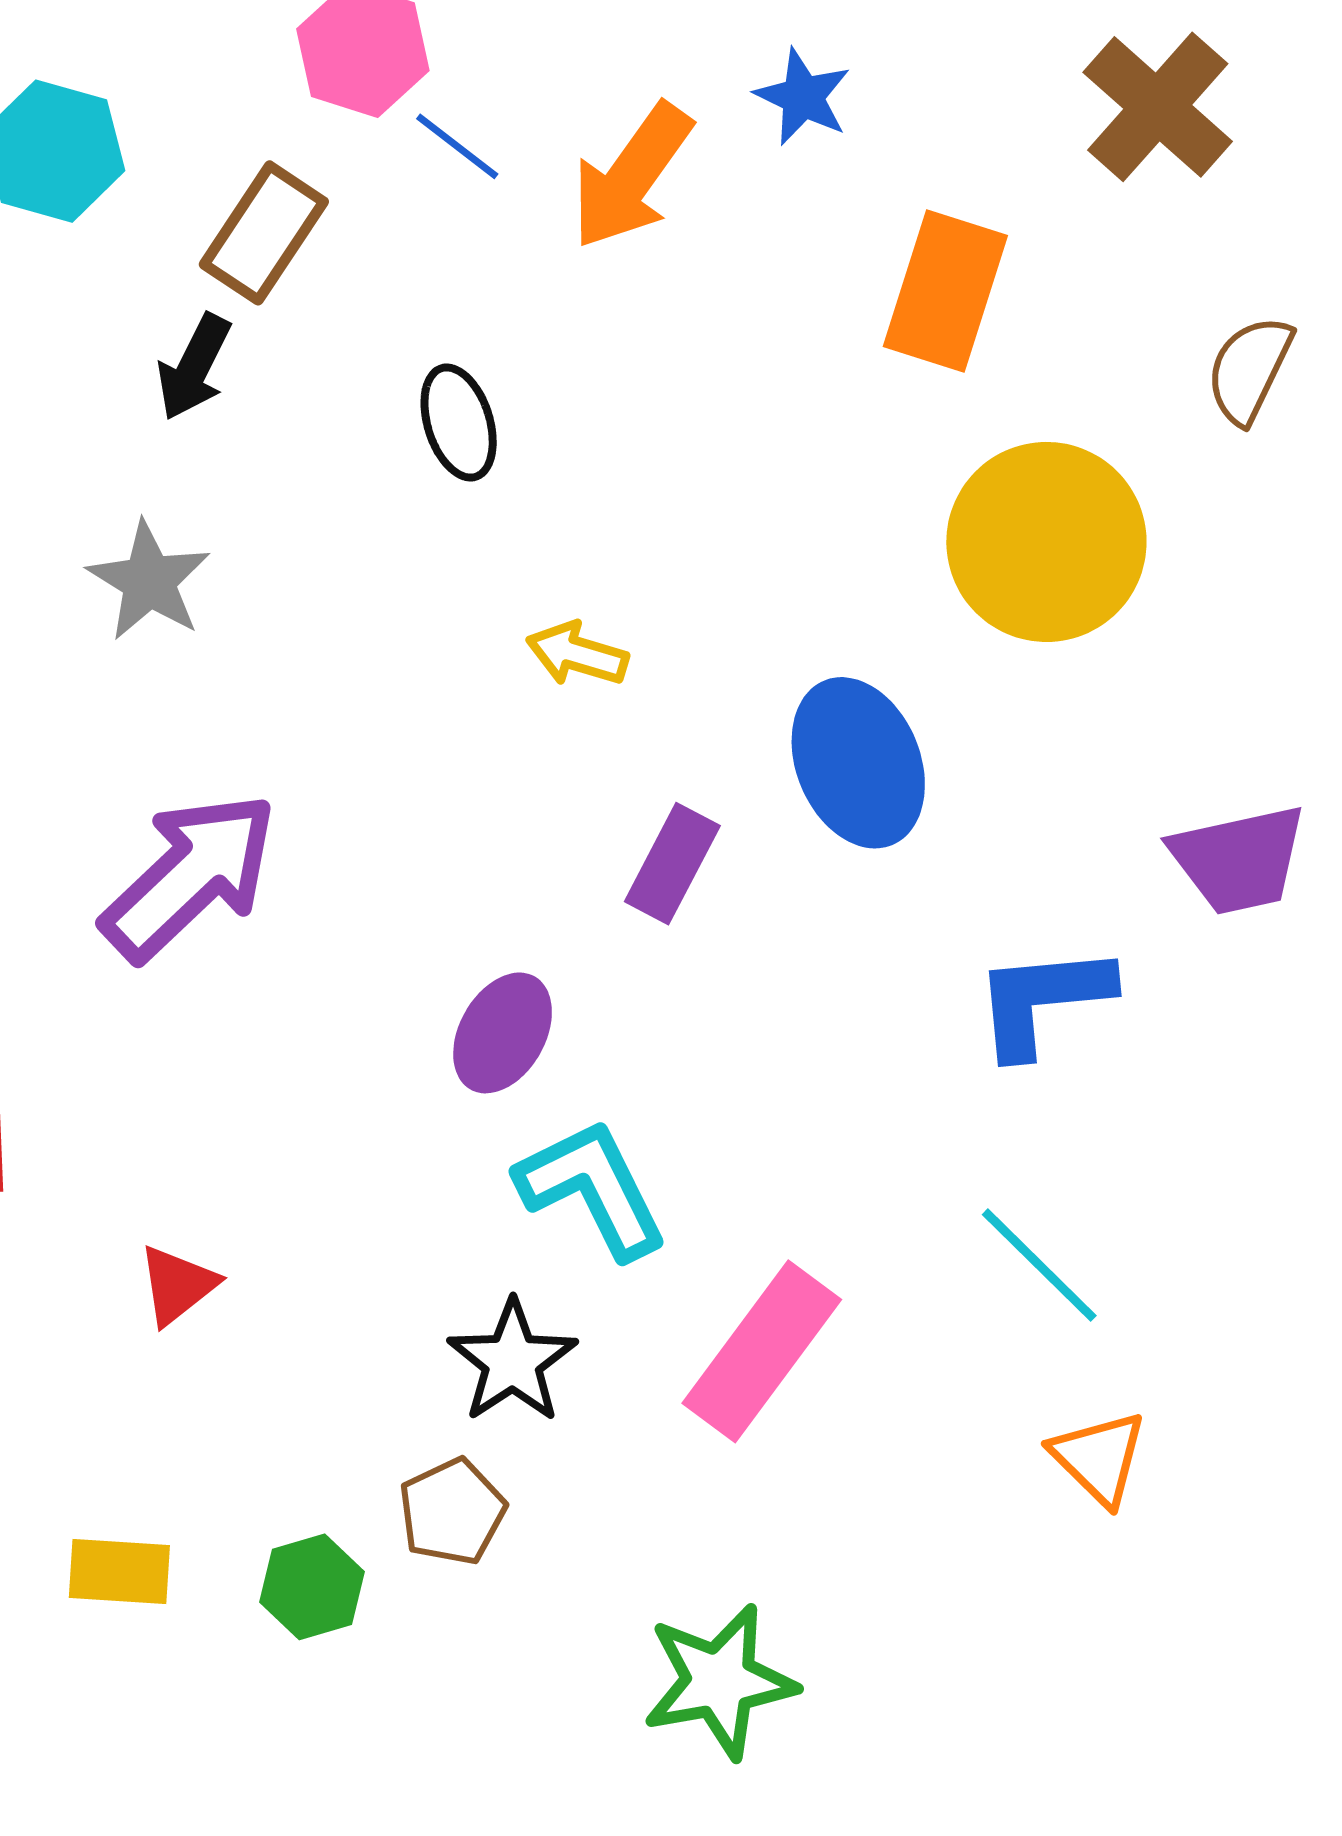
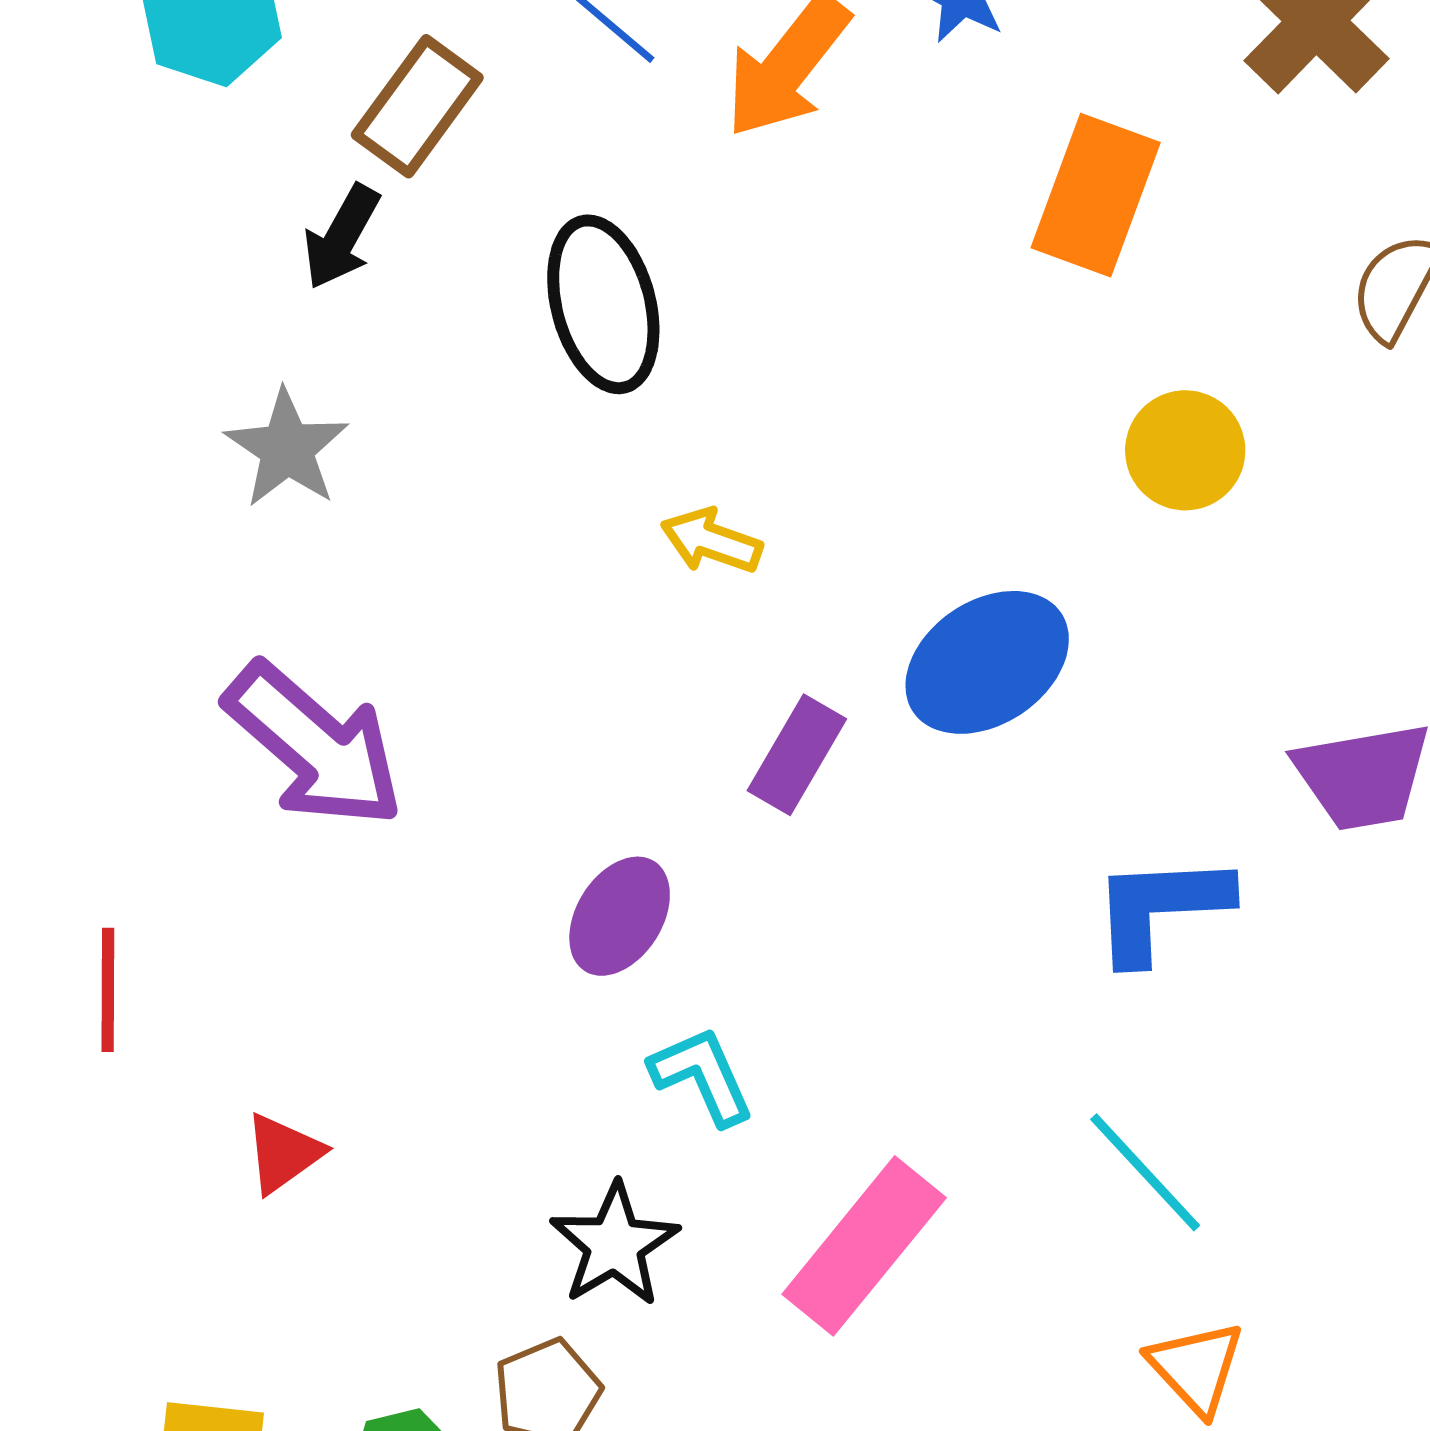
black ellipse: (459, 422) -> (603, 304), size x1.5
yellow circle: (1046, 542) -> (1185, 450), size x0.6
blue ellipse: (858, 763) -> (987, 662), turned 76
purple arrow: (190, 876) -> (314, 745), turned 82
cyan L-shape: (592, 1189) -> (702, 1076), size x0.7

